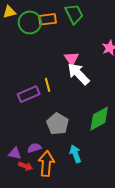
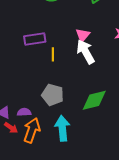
purple rectangle: (29, 94) -> (35, 39), moved
gray pentagon: (58, 124) -> (53, 95), turned -30
cyan arrow: (75, 154) -> (62, 128), size x1.4

